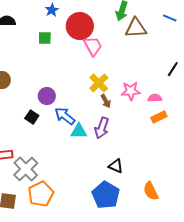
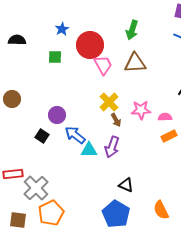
brown triangle: (136, 28) -> (135, 63), moved

